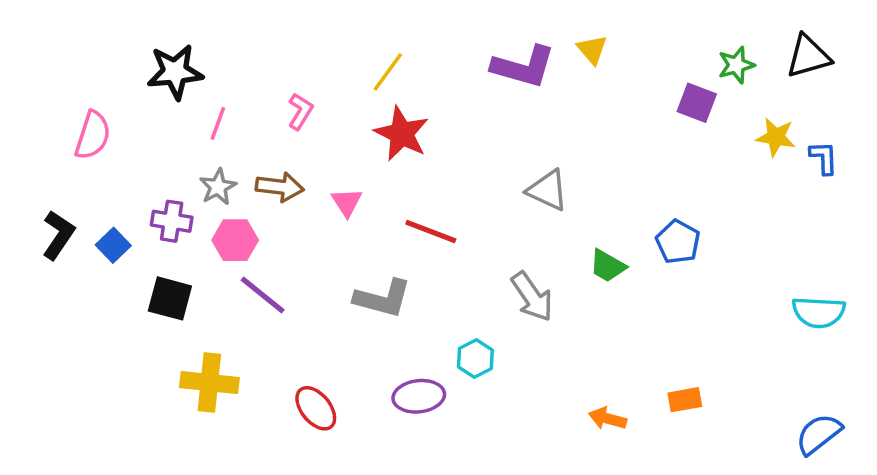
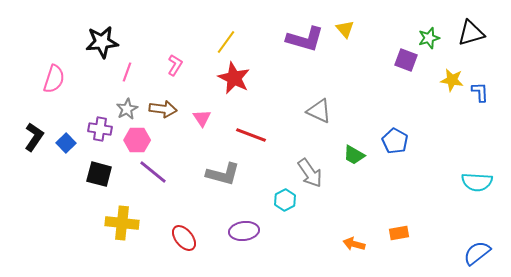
cyan hexagon: (475, 358) -> (285, 200), moved

